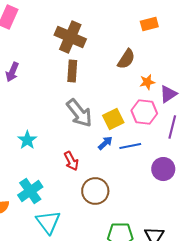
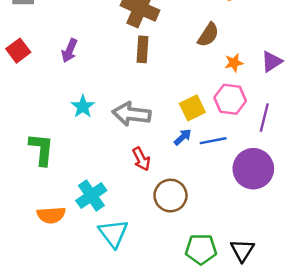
purple triangle: (168, 94) -> (272, 62), moved
gray arrow: (79, 113) -> (132, 114), moved, turned 136
cyan star: (27, 140) -> (83, 107), moved
purple circle: (163, 169) -> (253, 169), size x1.4

